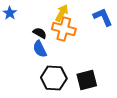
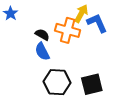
yellow arrow: (62, 13) -> (81, 13), moved
blue L-shape: (103, 17) -> (97, 23), moved

